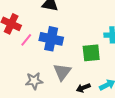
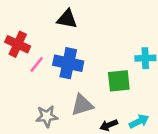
gray triangle: (62, 72) -> (82, 105), turned 36

